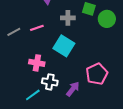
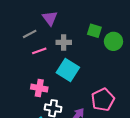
gray cross: (68, 18) -> (64, 42), moved
gray line: (14, 32) -> (30, 34), moved

